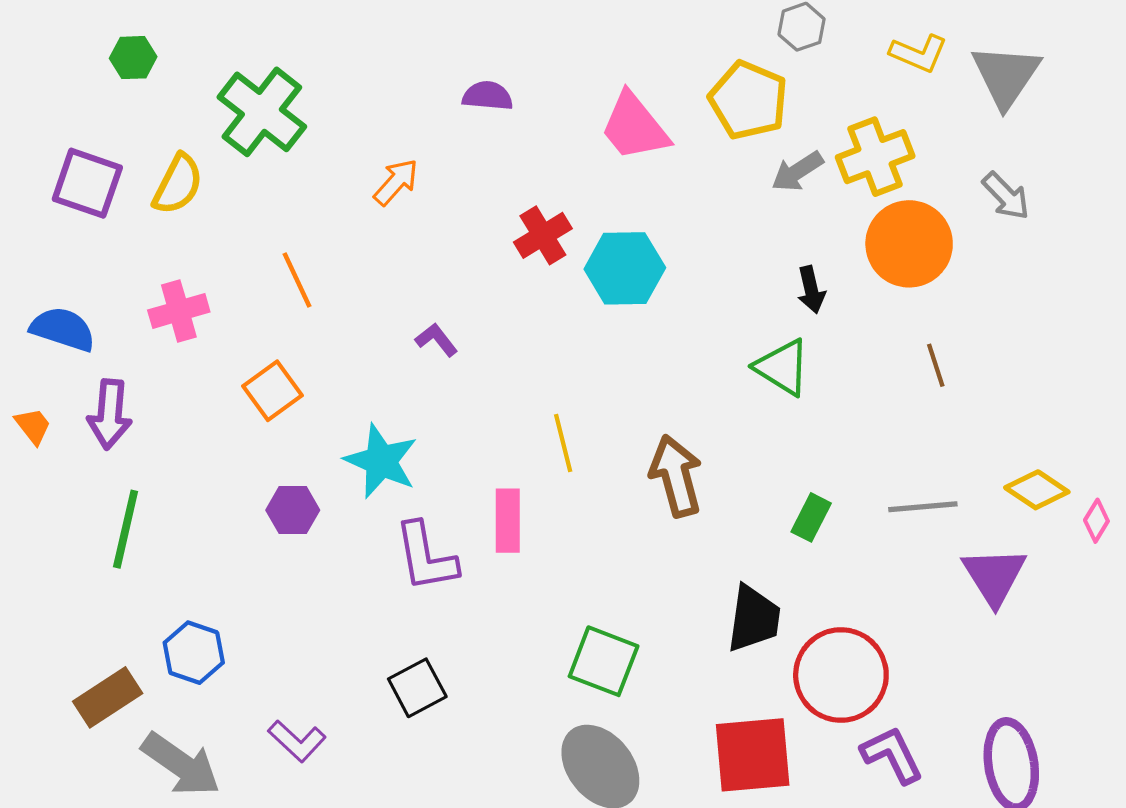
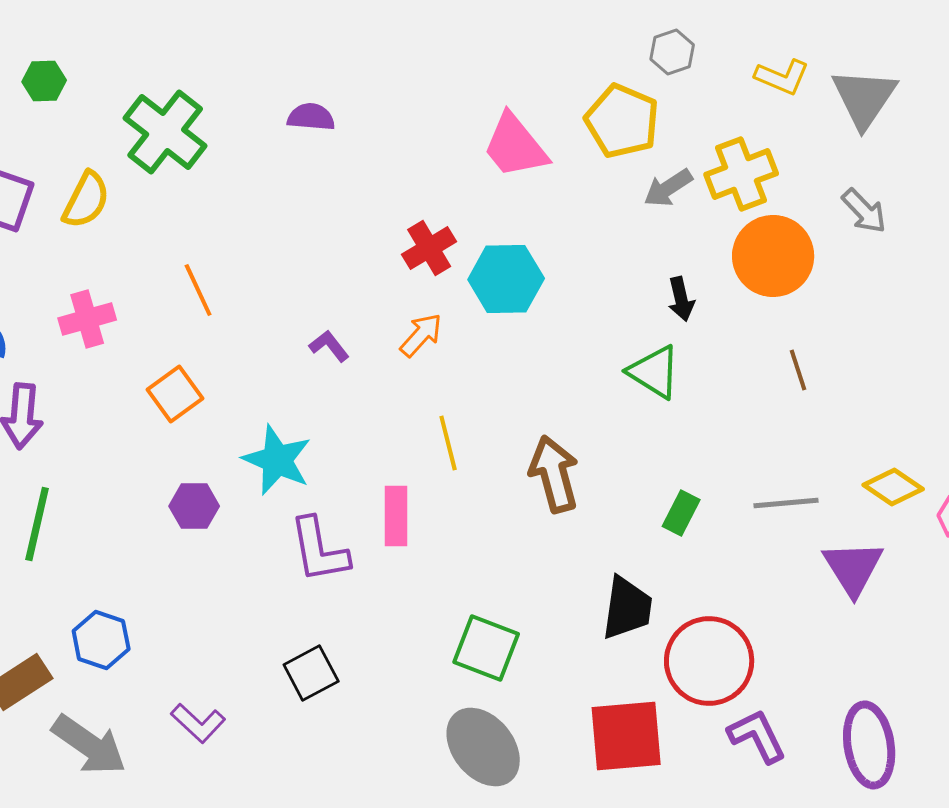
purple semicircle: (488, 96) -> (311, 117), moved
orange arrow: (396, 182) -> (421, 335), moved

